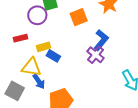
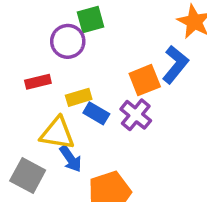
orange square: (79, 17) -> (145, 80), moved
blue L-shape: (101, 40) -> (175, 65), moved
purple cross: (95, 55) -> (136, 115), moved

